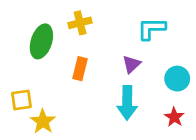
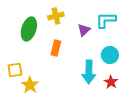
purple triangle: (131, 64) -> (84, 30), moved
cyan circle: (177, 79) -> (110, 55), moved
red star: (174, 117) -> (111, 82), moved

